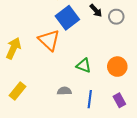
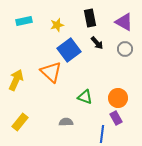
gray circle: (116, 17) -> (125, 49), moved
blue line: (90, 99) -> (102, 134), moved
purple rectangle: (119, 100) -> (116, 118), moved

